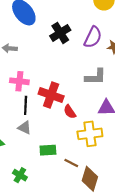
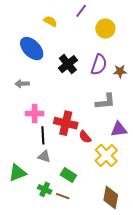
yellow cross: (90, 134) -> (106, 156), turned -30
green rectangle: (48, 150) -> (68, 175), turned 42
brown line: (71, 163) -> (63, 196), moved
green cross: (20, 175) -> (45, 189), moved

